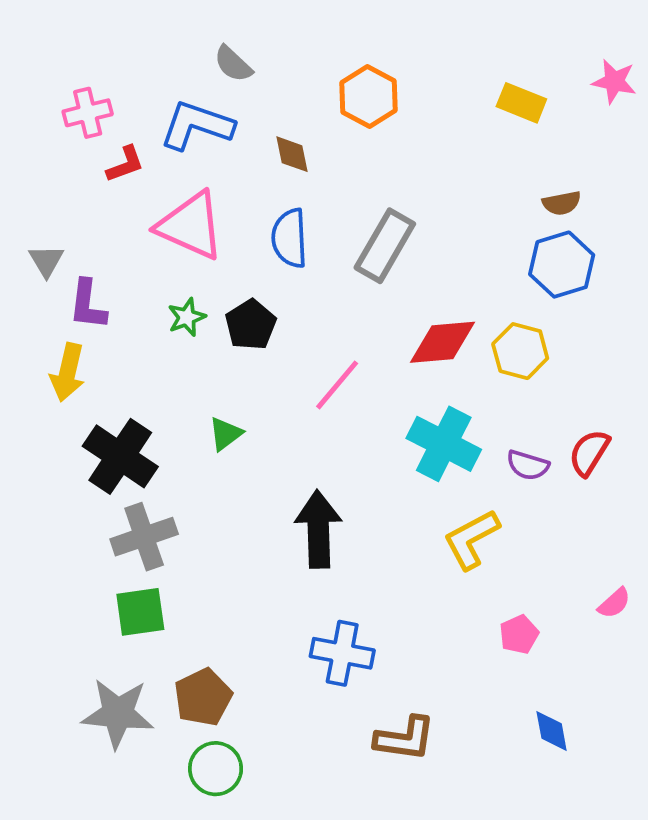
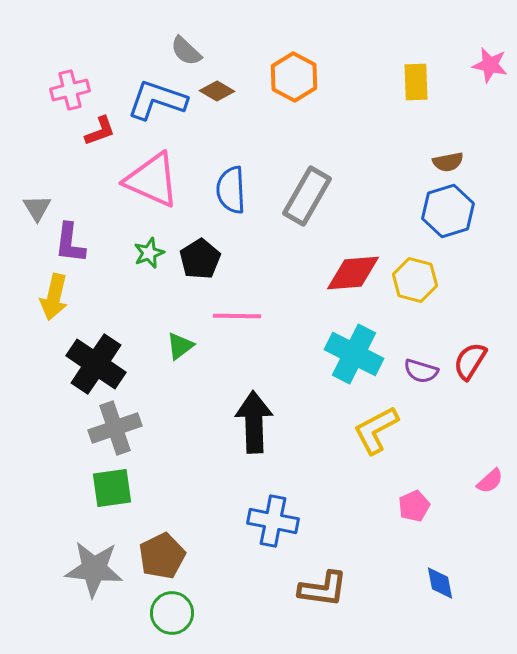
yellow rectangle: (521, 103) -> (416, 82), turned 66
brown diamond: (292, 154) -> (217, 91), moved, turned -48
pink line: (337, 385) -> (237, 316), moved, turned 51

